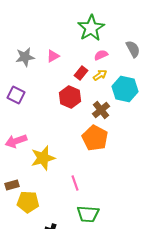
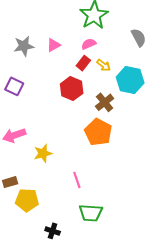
pink semicircle: (101, 55) -> (89, 44), moved
yellow arrow: (100, 75) -> (104, 65), turned 72
yellow star: (43, 158) -> (43, 153), size x0.7

